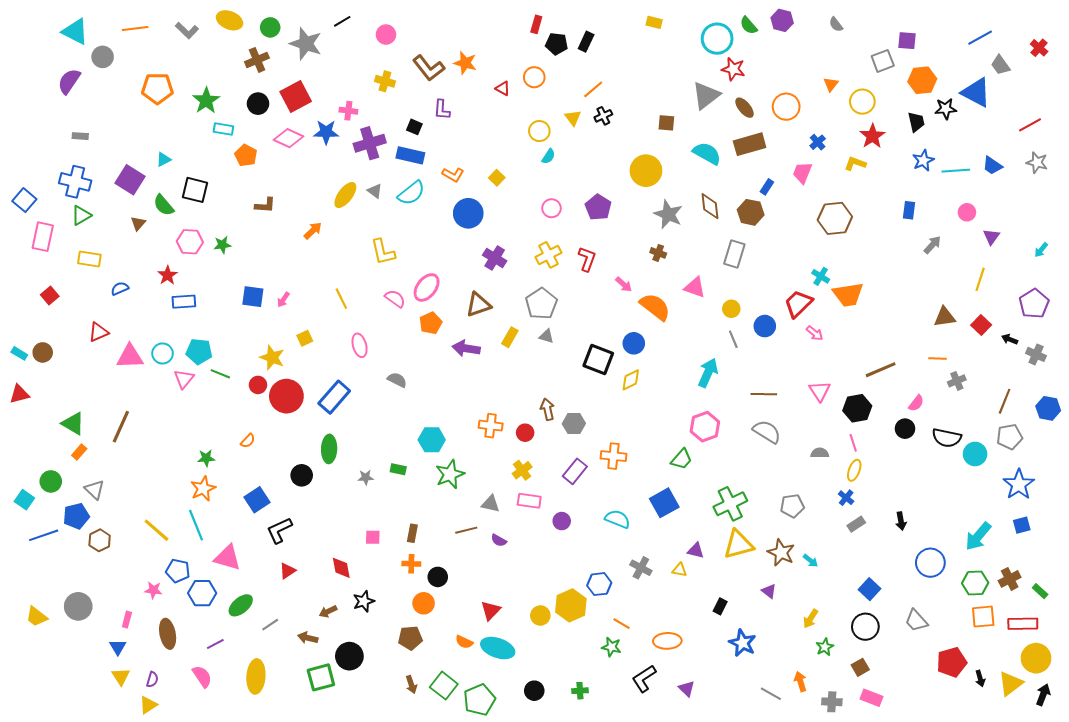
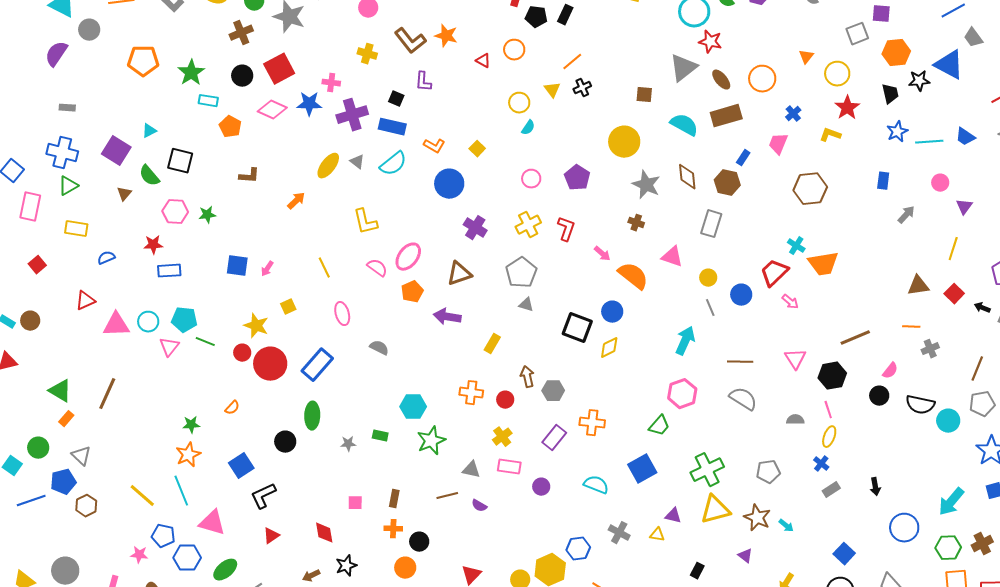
red star: (168, 275) -> (153, 245), turned 30
yellow rectangle: (510, 337) -> (492, 344), moved

